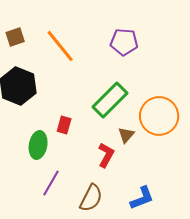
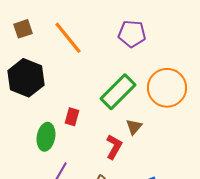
orange circle: (159, 116) -> (167, 88), moved

